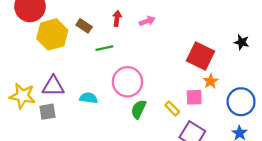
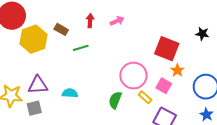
pink circle: (127, 82) -> (133, 76), moved
pink square: (194, 97) -> (164, 86), turned 35

